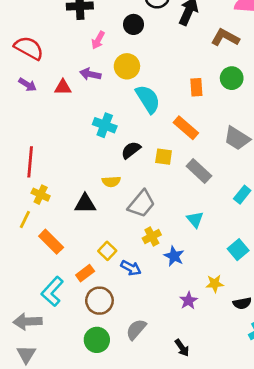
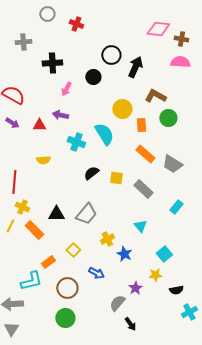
brown L-shape: (225, 38) -> (155, 96), moved
yellow circle: (127, 66) -> (122, 109), moved
cyan cross: (105, 125) -> (76, 142), moved
orange rectangle: (186, 128) -> (145, 154), moved
yellow semicircle: (111, 182) -> (43, 160), moved
gray trapezoid: (141, 204) -> (86, 214), moved
orange rectangle: (51, 242) -> (34, 230), moved
cyan square: (238, 250) -> (164, 254), moved
blue arrow: (131, 268) -> (96, 273), moved
orange rectangle: (85, 273) -> (48, 262), moved
cyan L-shape: (52, 291) -> (31, 281), turned -145
gray semicircle: (136, 329) -> (117, 303), moved

